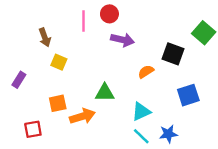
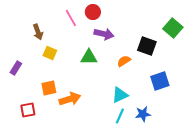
pink line: (84, 21) -> (71, 18), turned -30
green triangle: (105, 93) -> (89, 57), moved
cyan line: (141, 136) -> (120, 116), turned 70

